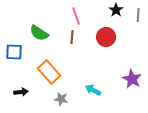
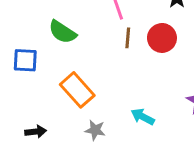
brown line: (72, 37) -> (128, 38), moved
black arrow: (21, 92) -> (36, 132), moved

